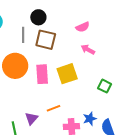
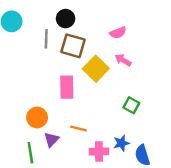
orange circle: (15, 66) -> (37, 117), moved, size x0.7
yellow square: (67, 74) -> (96, 69), moved, turned -30
green square: (105, 86) -> (131, 105), moved
orange line: (54, 108) -> (79, 129), turned 32

